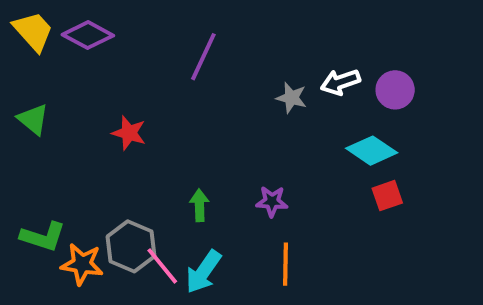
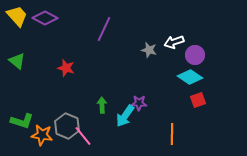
purple circle: (395, 90) -> (195, 55), moved
orange line: (286, 264) -> (172, 134), moved
cyan arrow: (203, 272) -> (125, 116), moved

